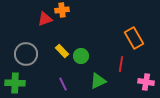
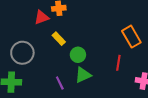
yellow rectangle: (62, 51) -> (59, 39), moved
green triangle: (98, 81) -> (83, 75), moved

